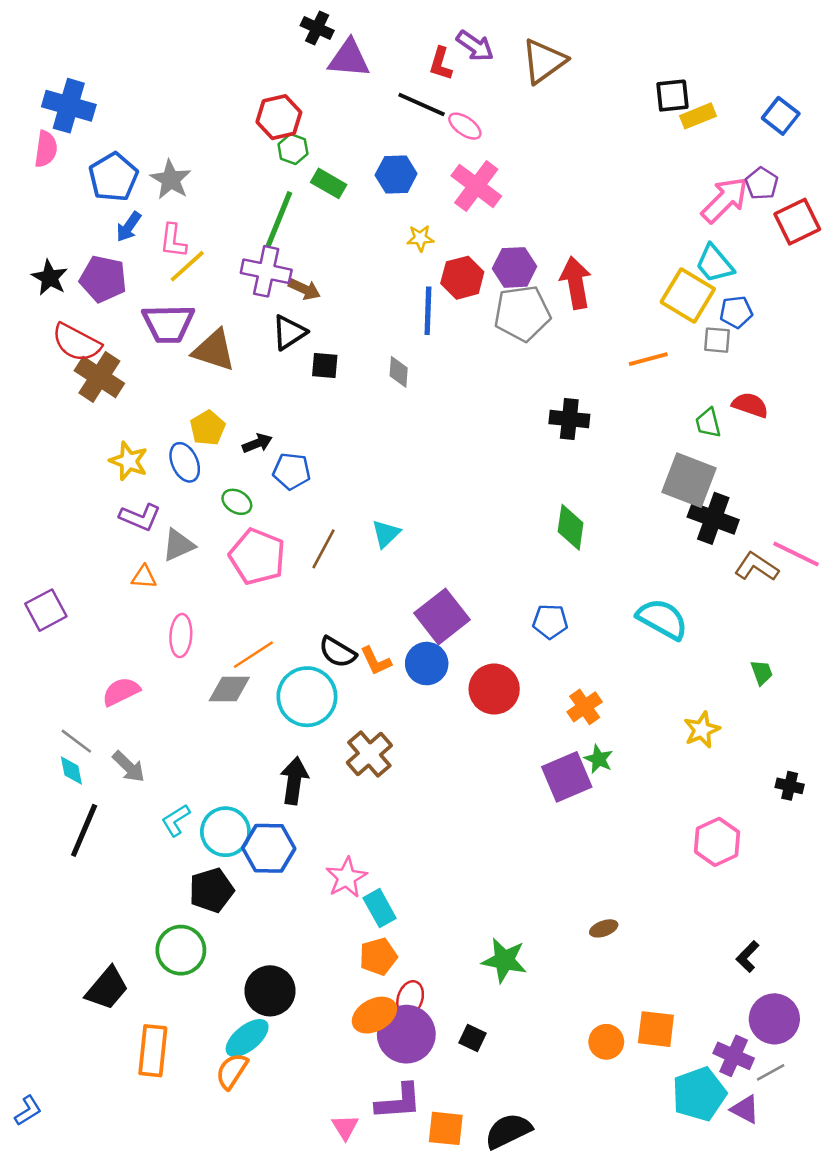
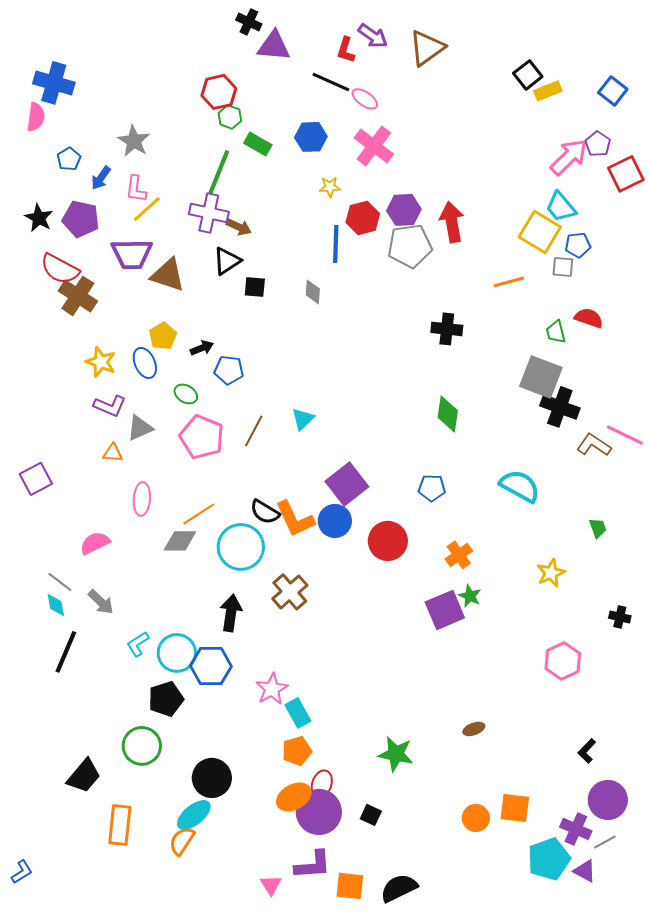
black square: (672, 96) -> (528, 75), turned -32
blue pentagon: (113, 177) -> (69, 159), moved, size x0.6
orange L-shape: (376, 661) -> (295, 519), size x1.6

